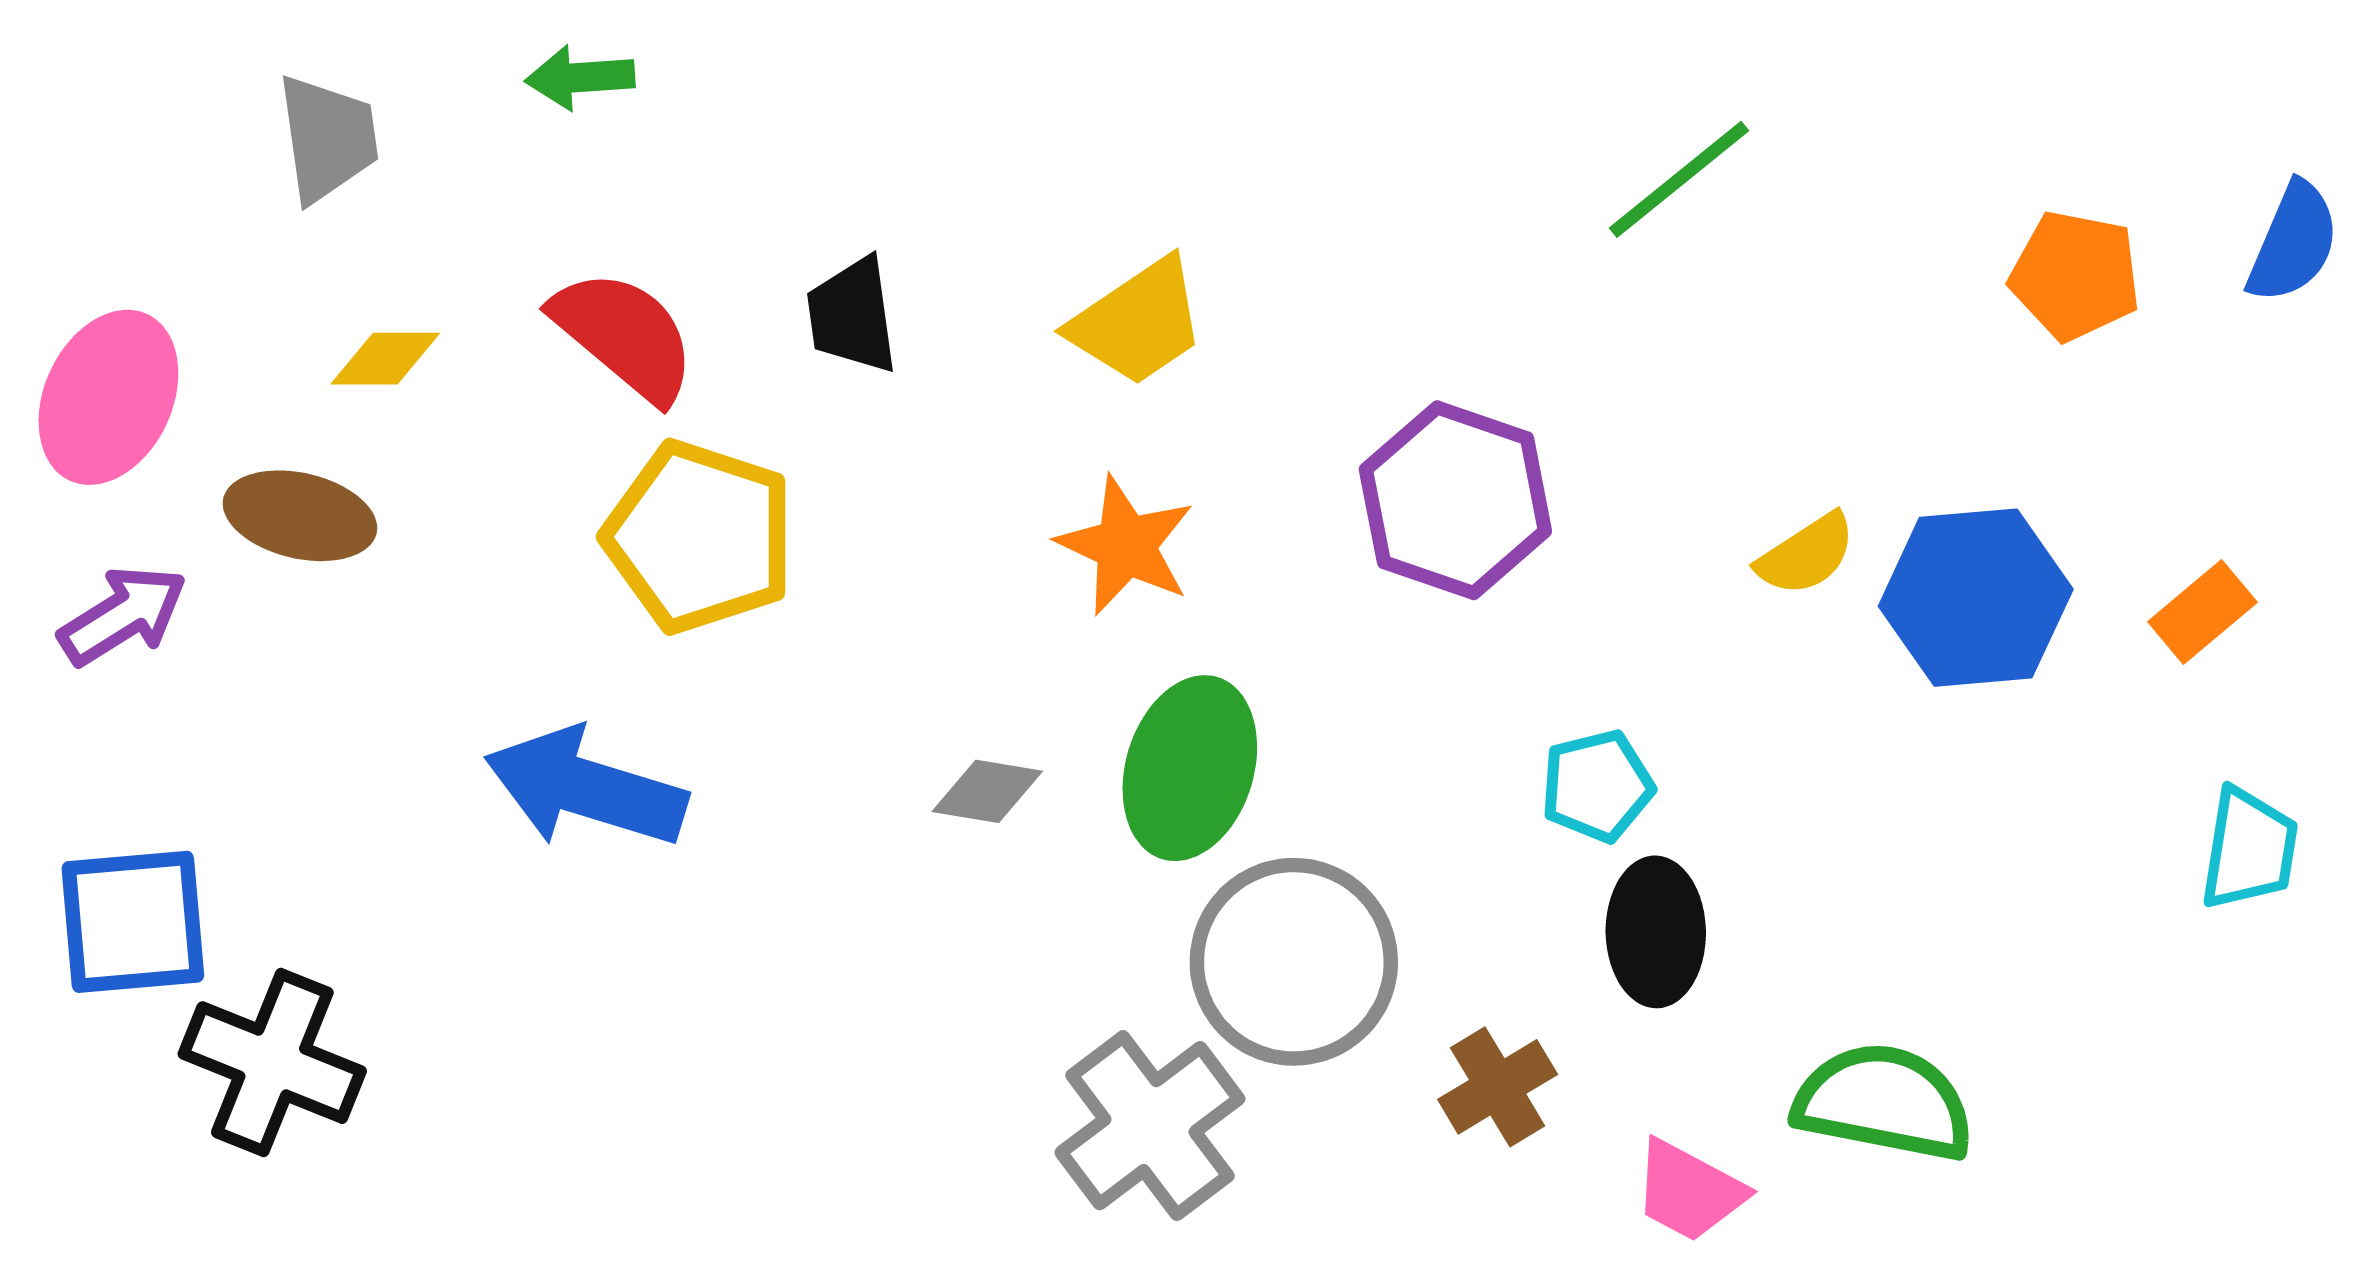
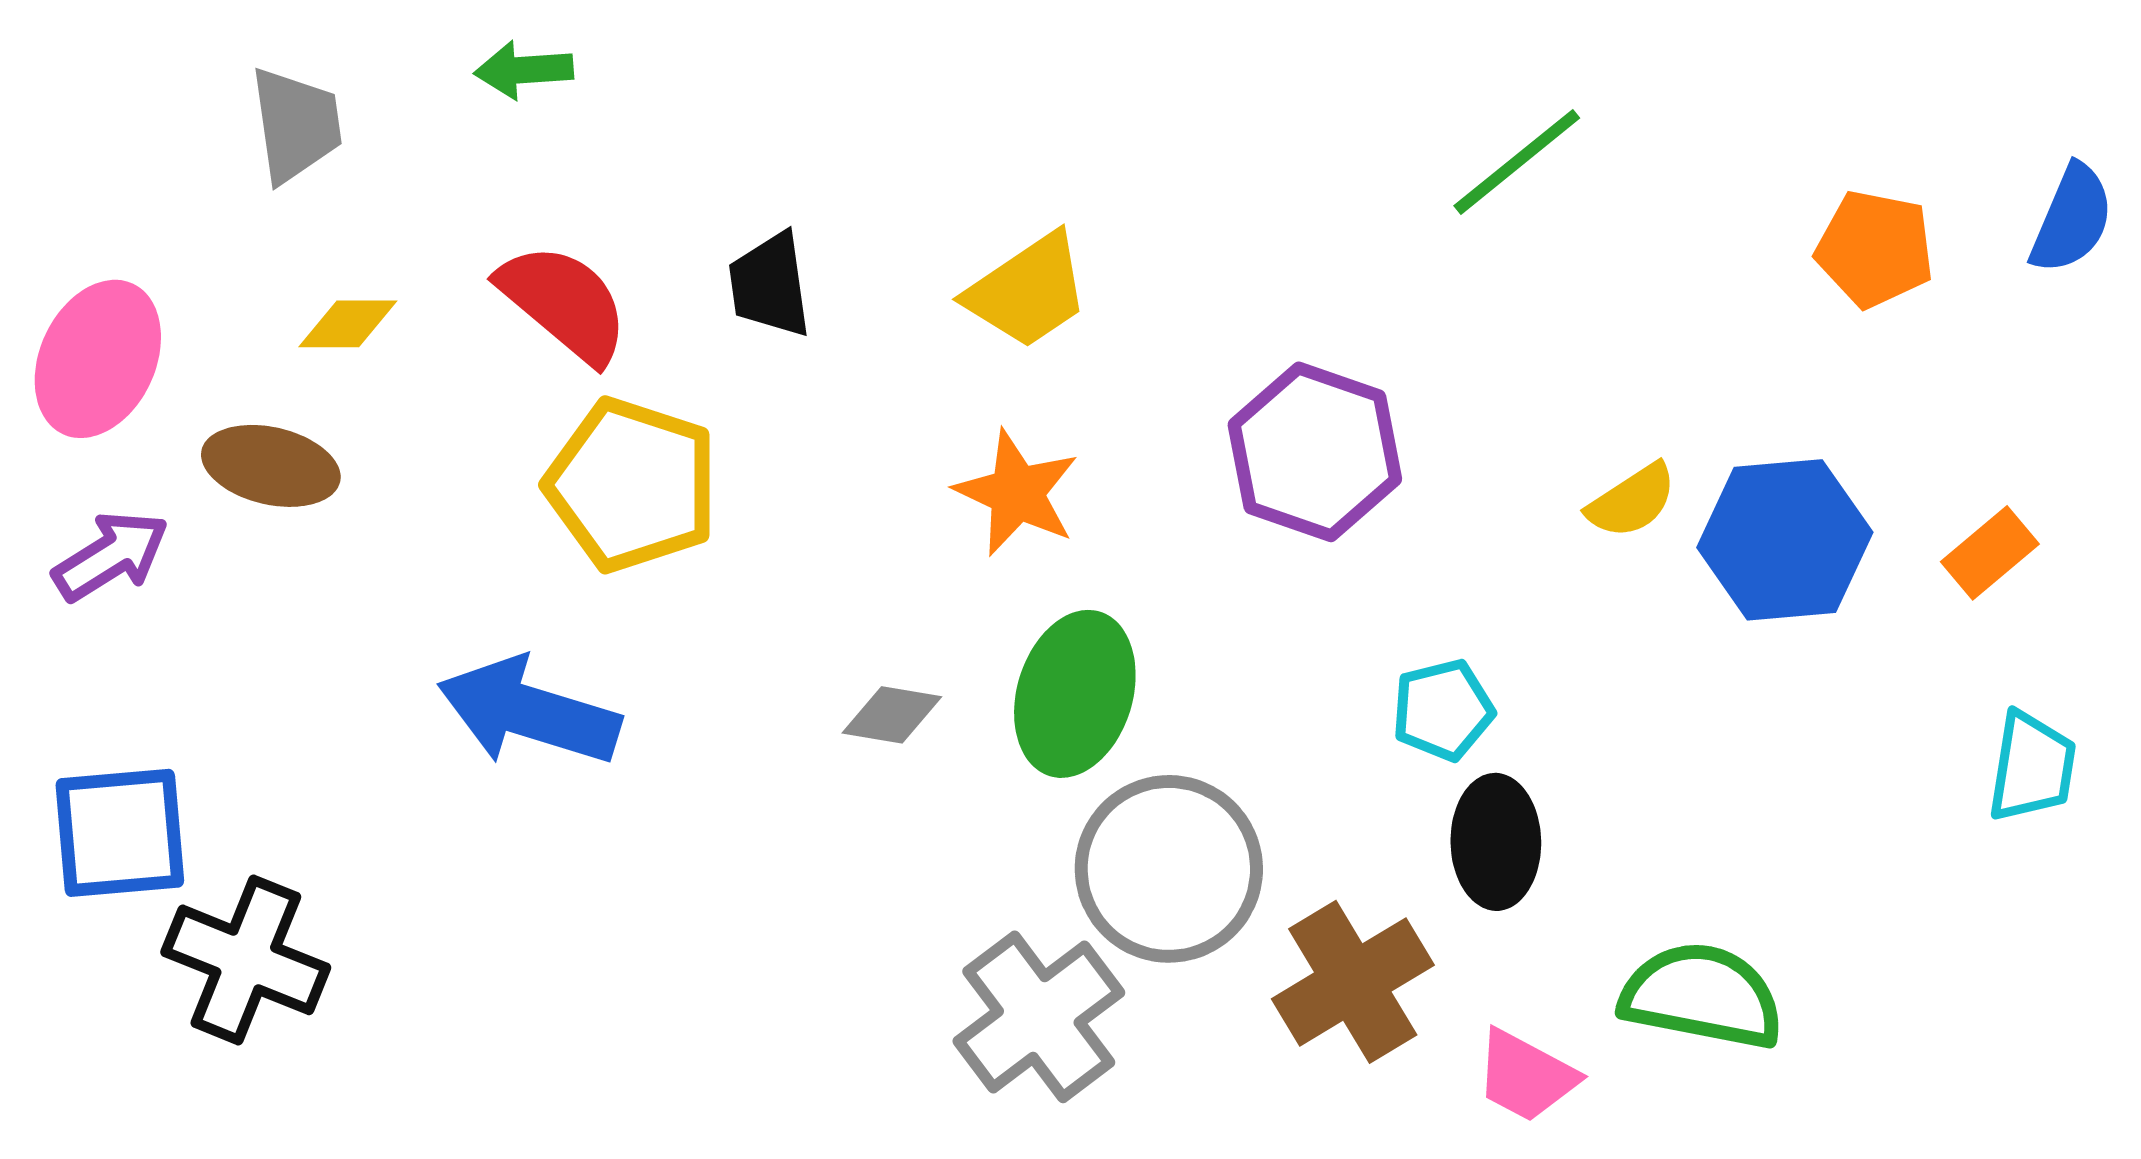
brown cross: (1498, 1087) -> (1353, 982), size x1.5

